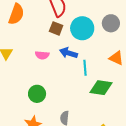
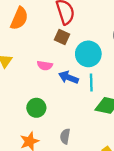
cyan circle: (82, 28) -> (88, 54), moved
blue arrow: (69, 53) -> (69, 77), moved

